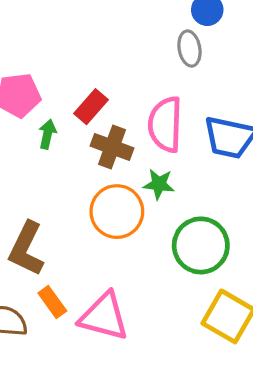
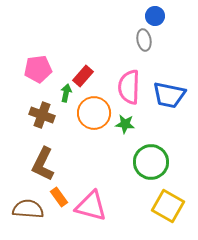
green arrow: (47, 134) -> (66, 93), moved
brown cross: (112, 147) -> (42, 115), moved
orange circle: (117, 212) -> (94, 113), moved

